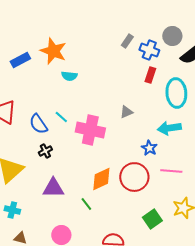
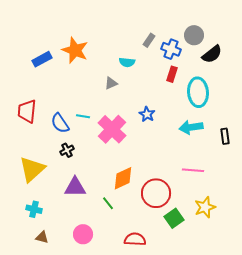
cyan semicircle: (69, 76) -> (127, 62), moved
gray triangle: (126, 112) -> (111, 83), moved
cyan line: (61, 117) -> (83, 116), turned -32
pink cross: (90, 130) -> (112, 129), turned 32
blue star: (149, 148) -> (147, 114), moved
red circle: (134, 177) -> (156, 193), moved

